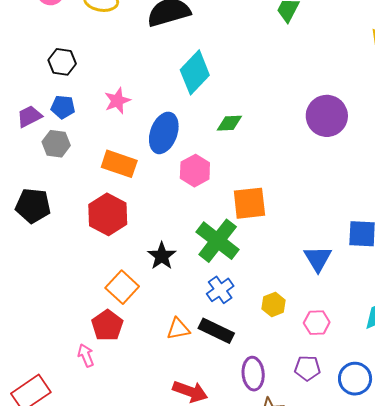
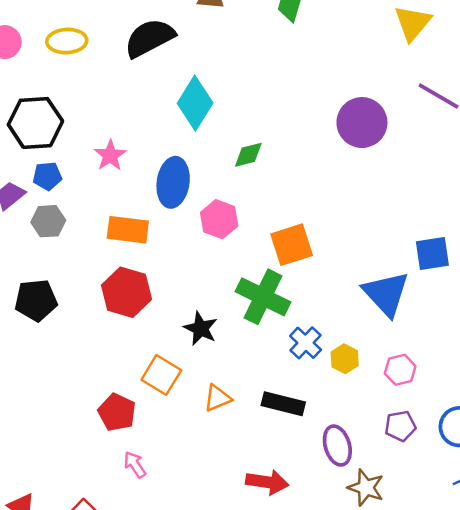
black hexagon: (62, 62) -> (35, 123), size x1.6
blue triangle: (318, 259) -> (386, 294), size x1.4
blue cross: (220, 290) -> (306, 343), moved
red pentagon: (107, 325) -> (117, 412), moved
orange triangle: (178, 329) -> (217, 398), moved

